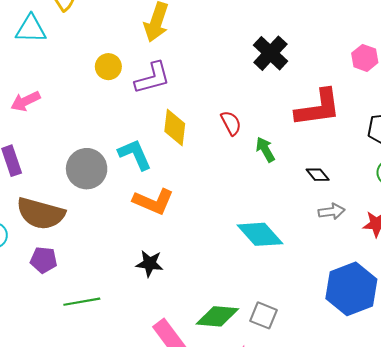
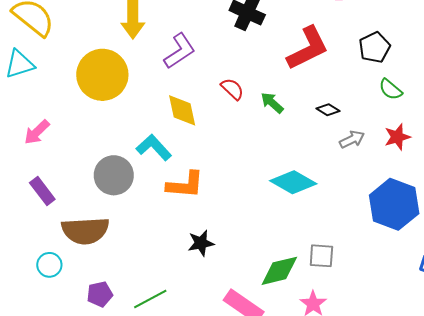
yellow circle: (108, 67) -> (102, 75), size x2.0
purple L-shape: (153, 78) -> (180, 51), moved
purple pentagon: (44, 260) -> (100, 294), moved

